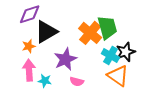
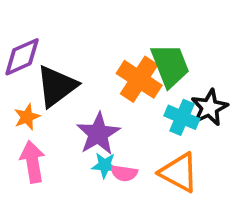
orange triangle: (118, 76) -> (179, 172), moved
cyan star: (45, 81) -> (105, 165), moved

